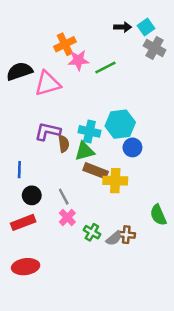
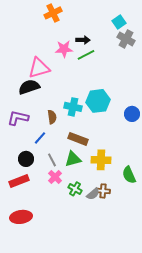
black arrow: (123, 27) -> (83, 40), moved
orange cross: (65, 44) -> (53, 13), moved
black semicircle: (19, 71) -> (29, 87), moved
purple L-shape: (48, 131) -> (18, 118), moved
blue circle: (132, 147) -> (132, 114), moved
green triangle: (85, 151) -> (73, 159), moved
blue line: (19, 170) -> (40, 138), moved, turned 40
yellow cross: (115, 181) -> (101, 160), moved

